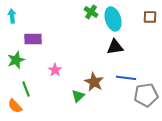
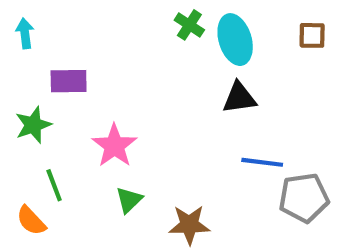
pink star: (55, 70) -> (114, 146), size x1.5
brown star: (94, 82) -> (189, 225), moved, turned -30
green triangle: (78, 96) -> (129, 200), moved

